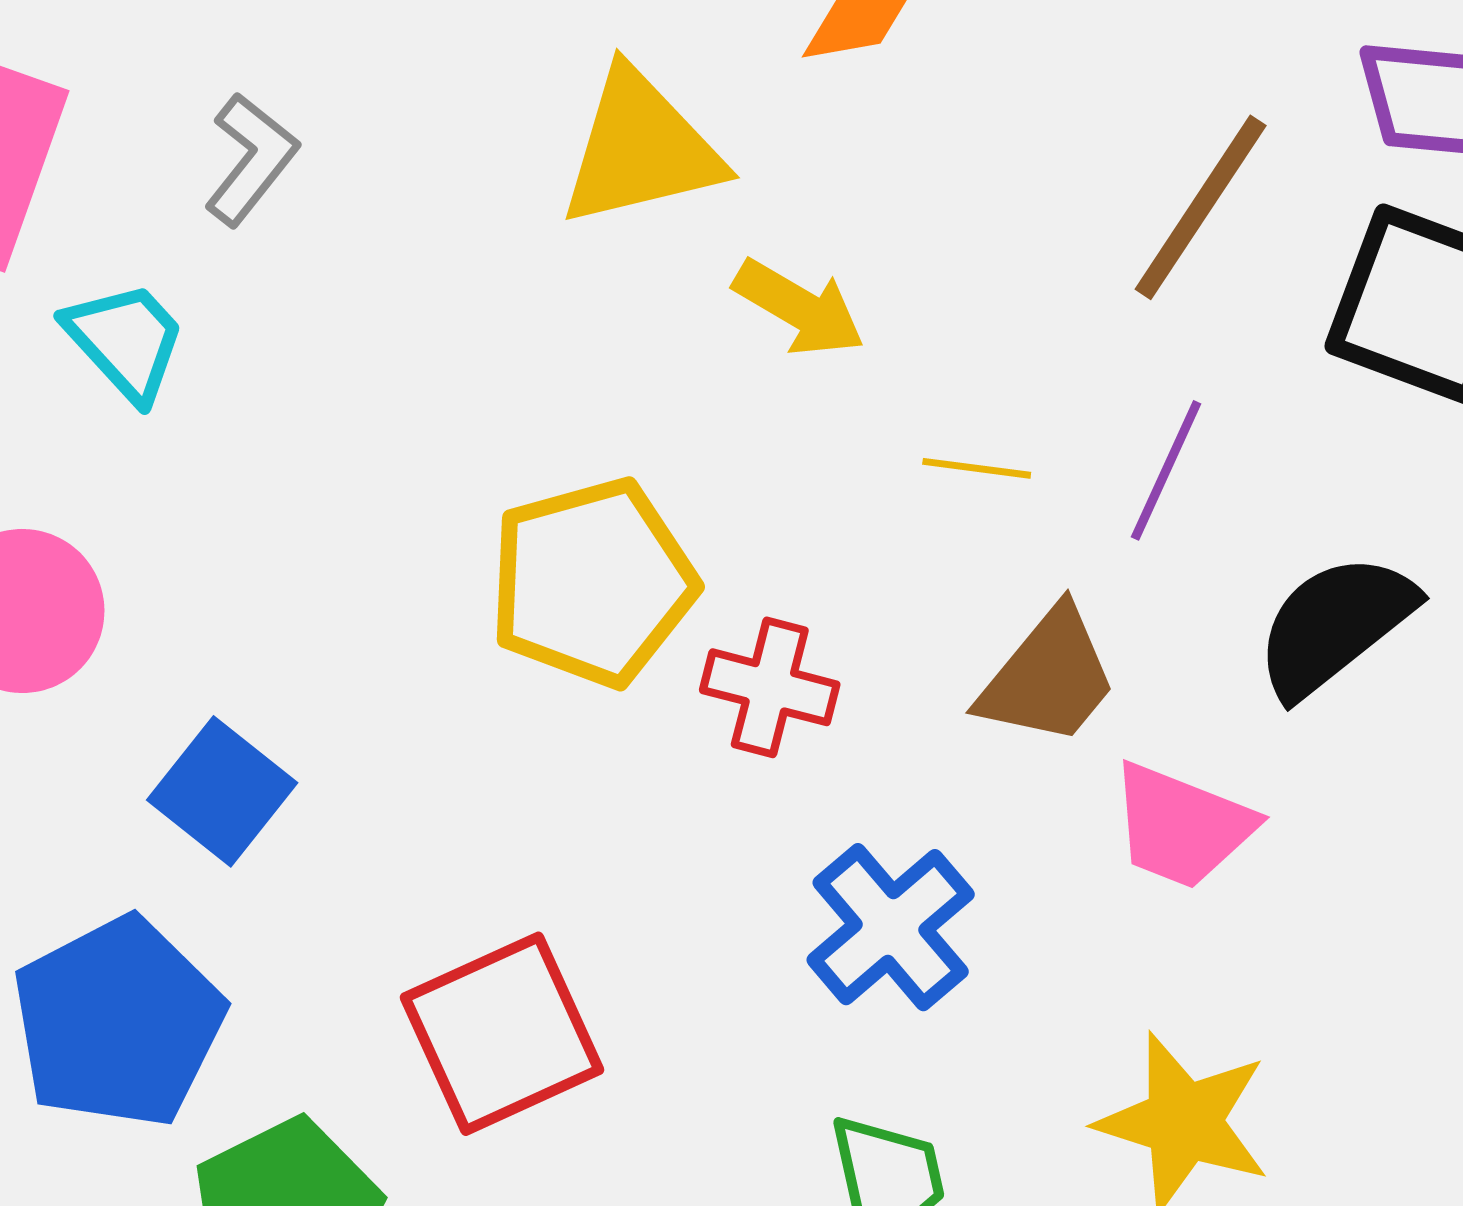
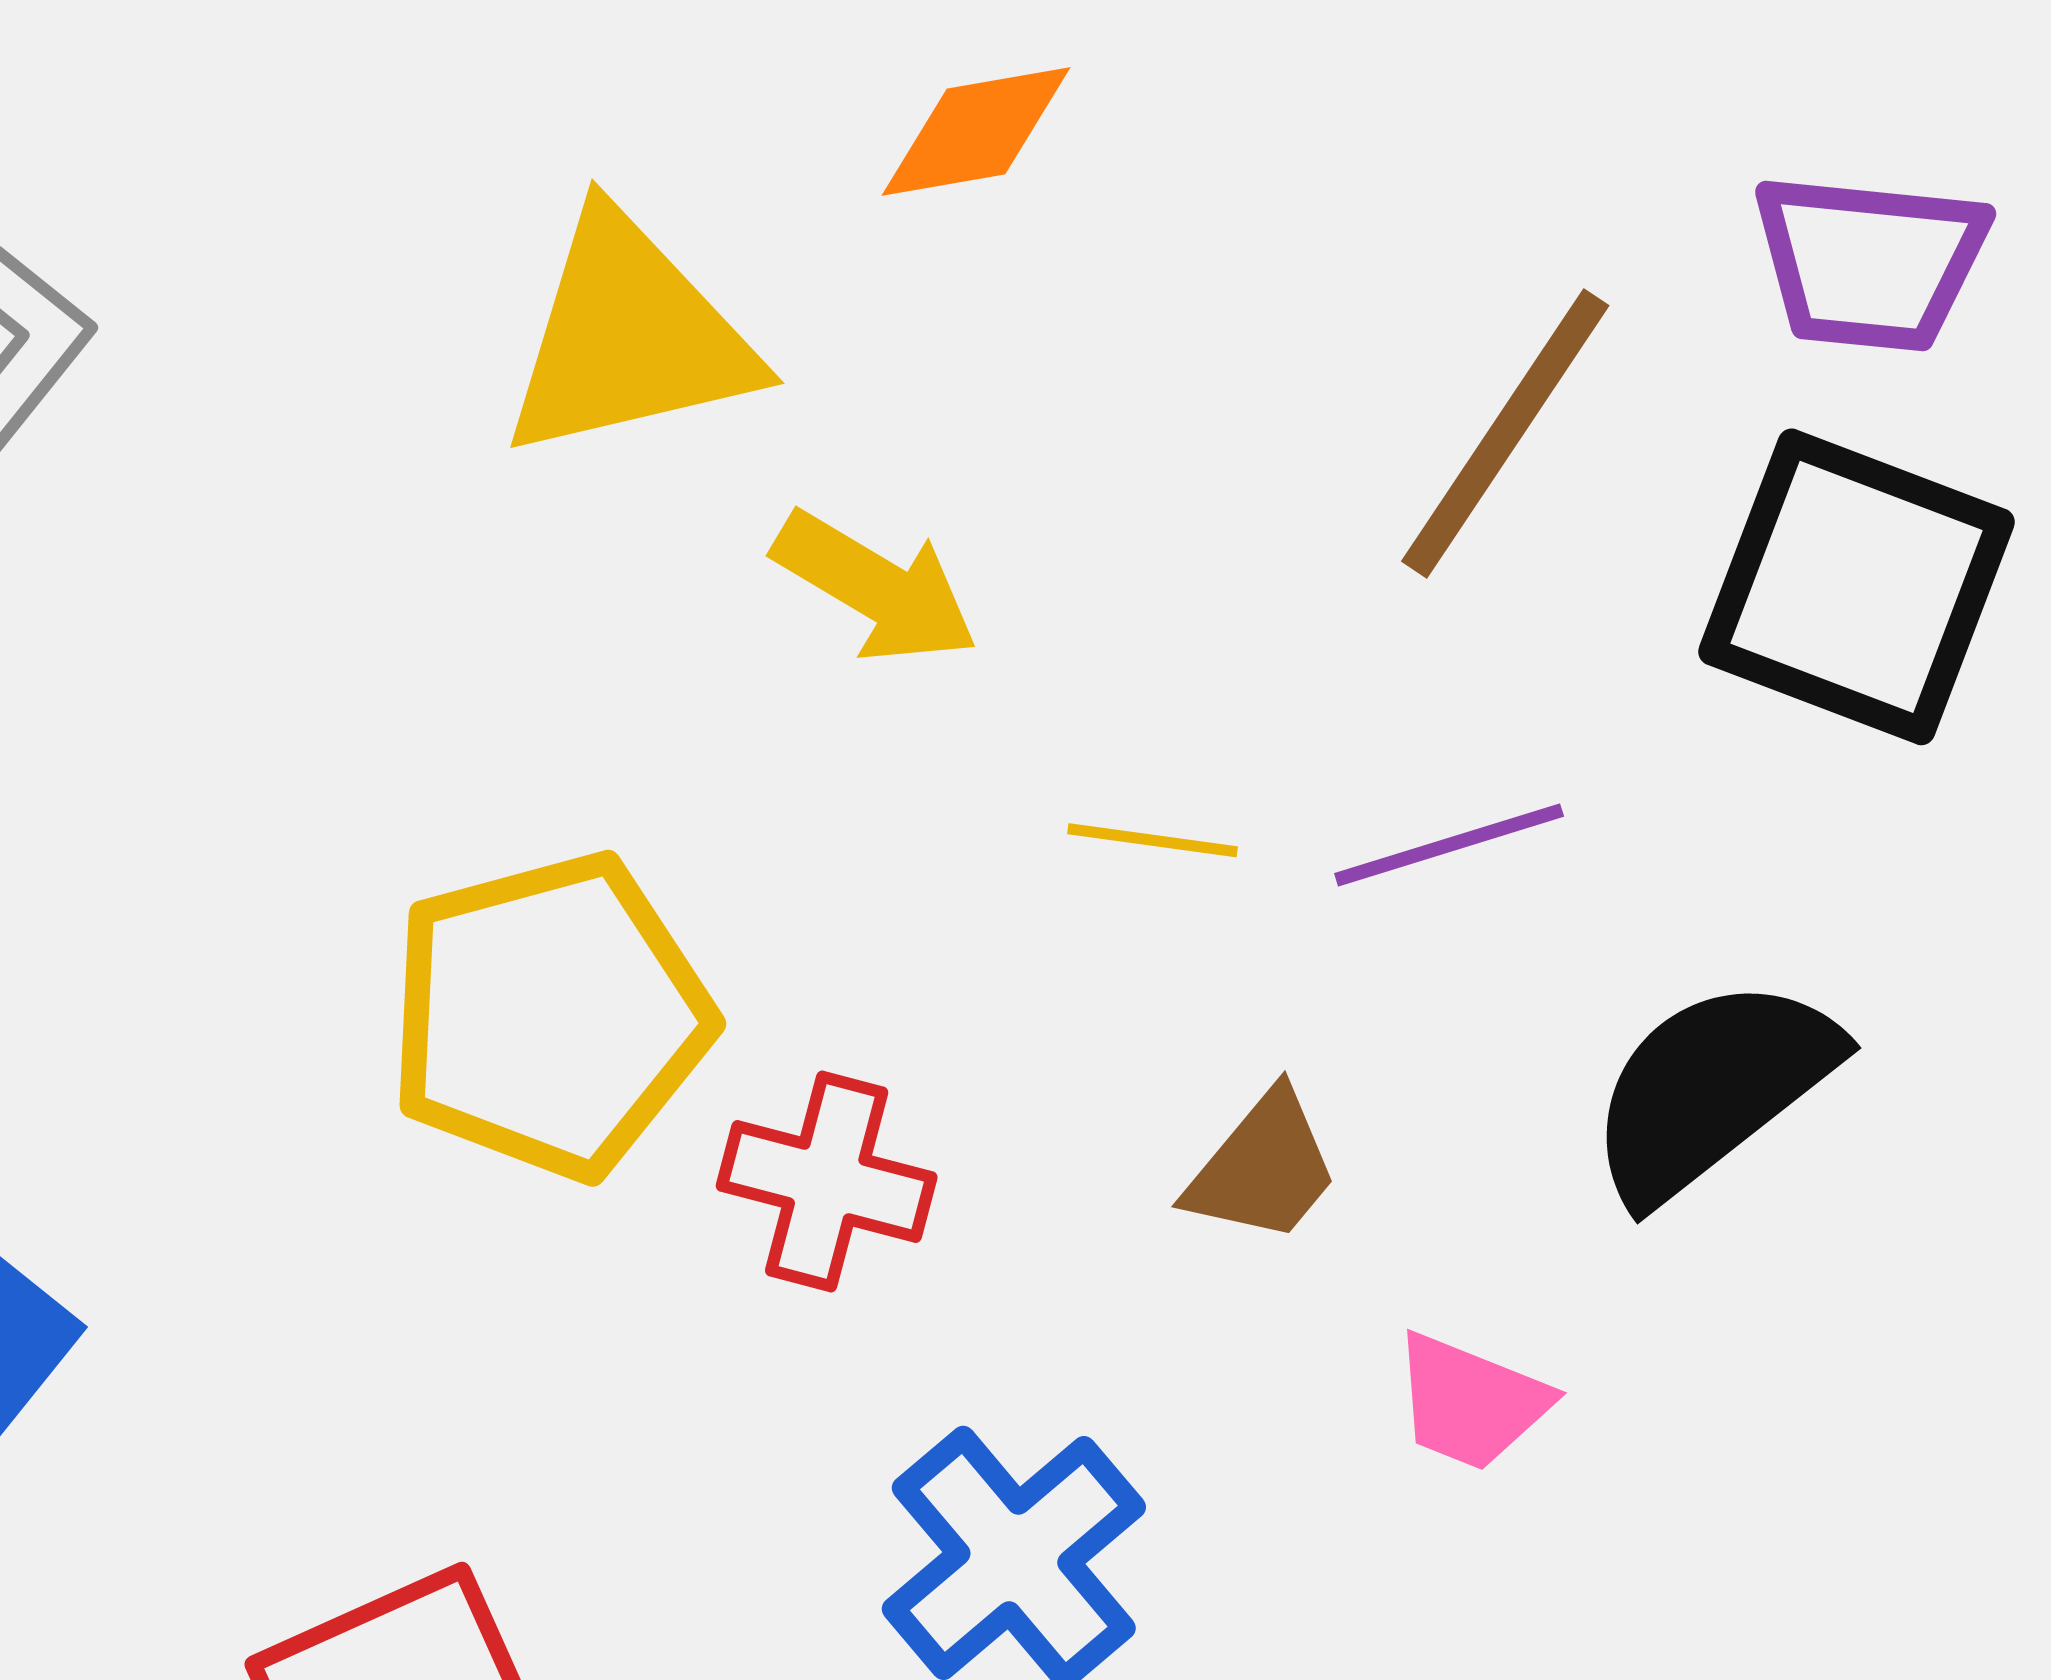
purple line: (1166, 470) -> (1449, 845), turned 48
brown trapezoid: (1048, 677) -> (1263, 1168), size x0.7
pink trapezoid: (1182, 826) -> (1471, 1402), size x0.7

